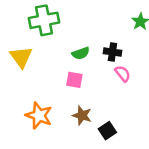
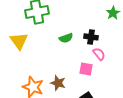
pink square: (74, 80) -> (86, 69), moved
brown star: (82, 115) -> (58, 83), moved

